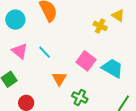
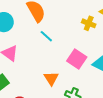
cyan line: (45, 52) -> (46, 36), moved

